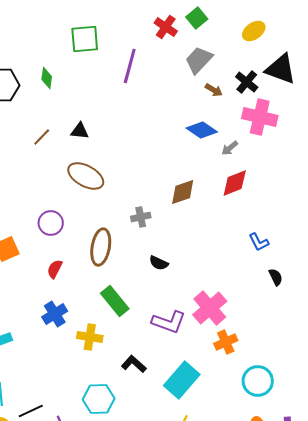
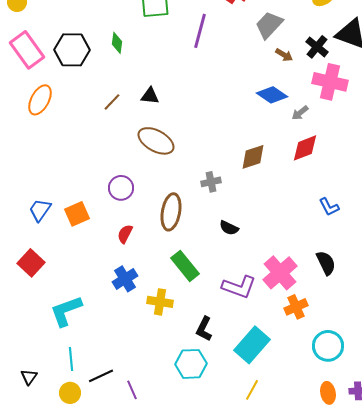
black semicircle: (276, 277) -> (326, 263), moved, size x1.4
black L-shape: (134, 364) -> (204, 329), turned -105
cyan hexagon: (99, 399) -> (191, 364), moved

